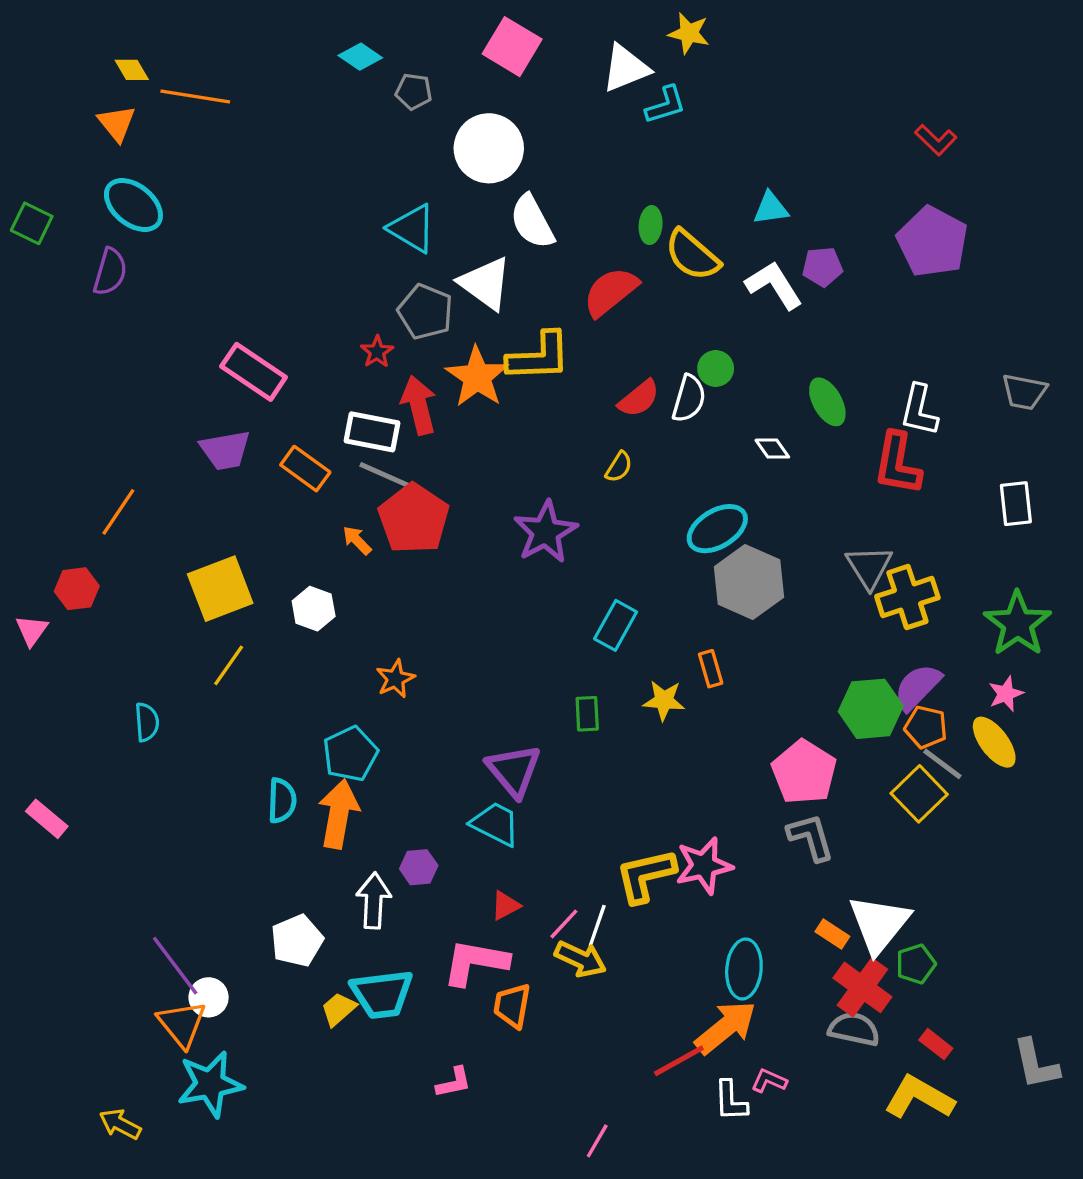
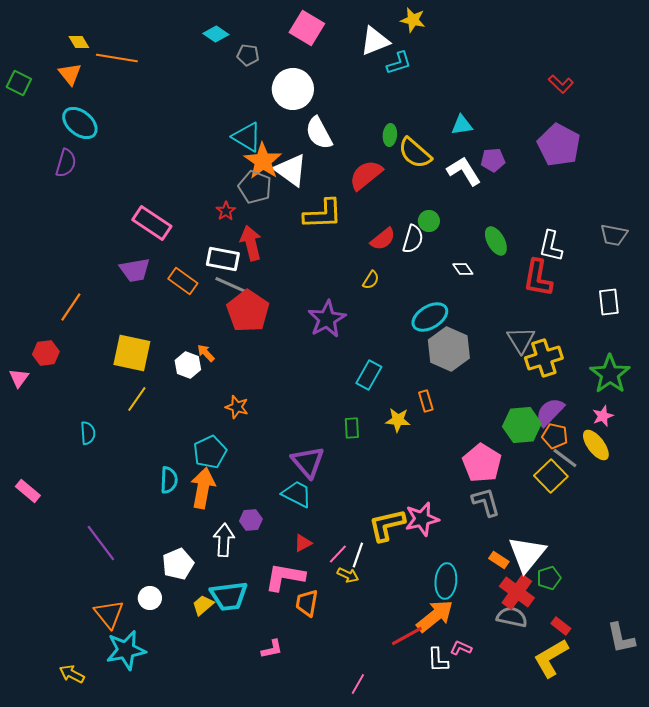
green square: (32, 223) -> (19, 83), moved
orange star: (477, 377) -> (263, 161), moved
orange arrow: (357, 540) -> (206, 353), moved
yellow square: (220, 589) -> (132, 353), turned 33
orange star: (395, 679) -> (237, 407), turned -30
yellow arrow: (581, 959) -> (348, 575), size x0.7
purple line: (175, 966) -> (101, 543), moved
white circle: (209, 997) -> (150, 598), moved
yellow L-shape: (919, 1097) -> (551, 658), turned -60

